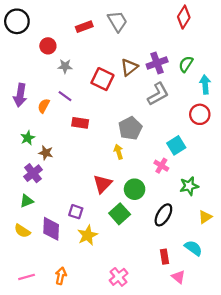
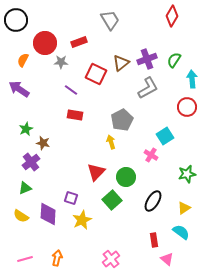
red rectangle: (84, 27) -> (79, 42), moved
red circle: (48, 46) -> (45, 43), size x1.5
purple arrow: (20, 95) -> (19, 89), turned 115
purple line: (65, 96) -> (71, 90), moved
orange semicircle: (44, 106) -> (23, 60), moved
green star: (189, 186) -> (187, 174), moved
yellow triangle: (205, 217) -> (184, 208), moved

